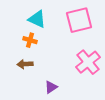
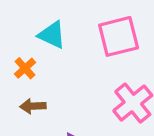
orange cross: (30, 40) -> (25, 68), moved, turned 32

